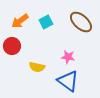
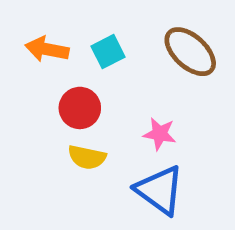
orange arrow: (20, 21) -> (47, 49), turned 48
red circle: (12, 46) -> (80, 108), moved

